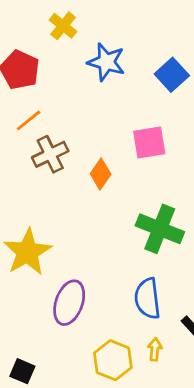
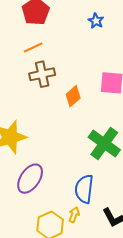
blue star: (106, 62) -> (96, 21), size x0.6
yellow arrow: (155, 349) -> (74, 215), moved

